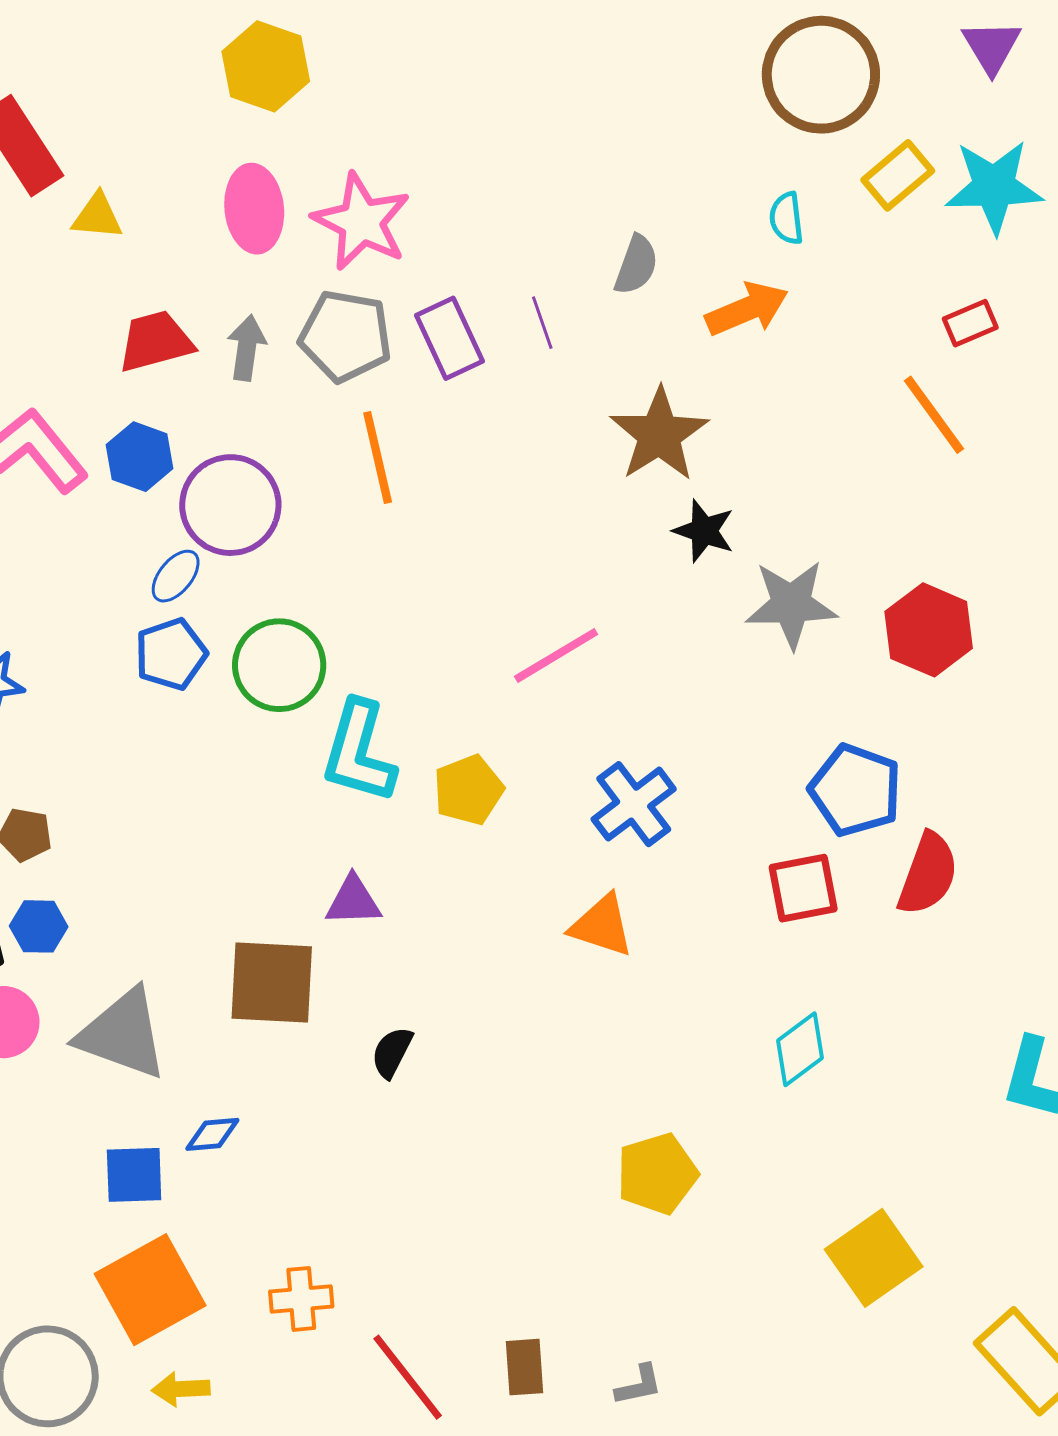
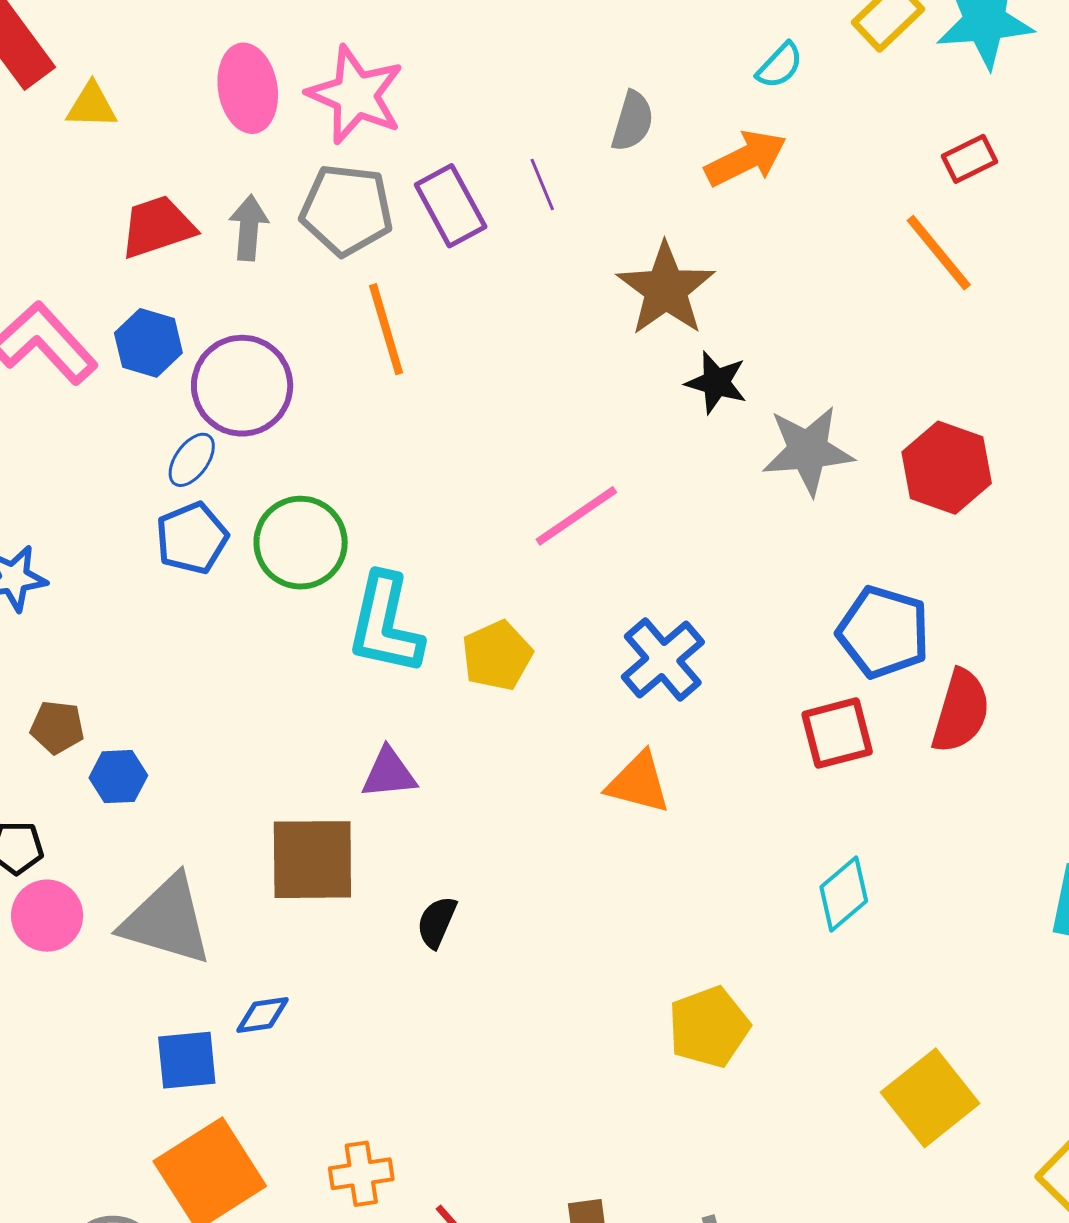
cyan semicircle: (786, 218) -> (780, 65), turned -126
blue hexagon: (39, 926) -> (118, 777), moved

